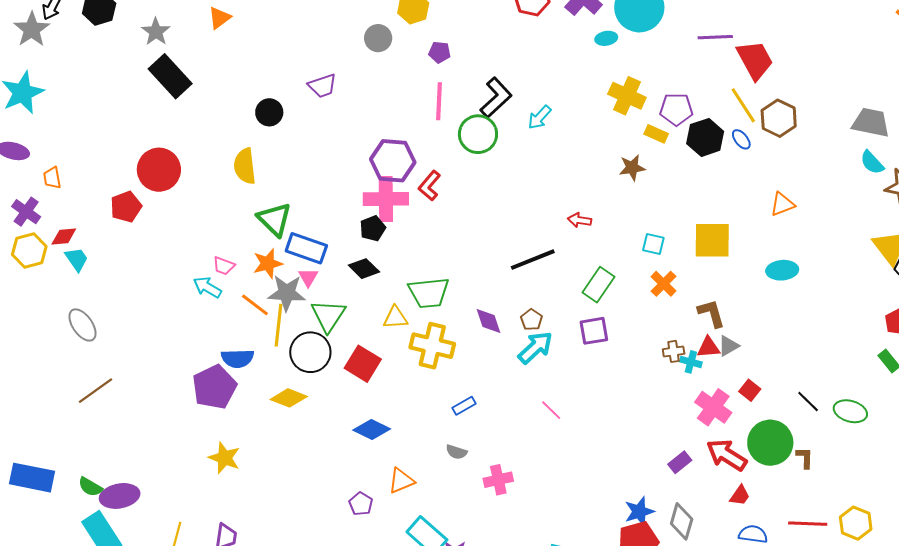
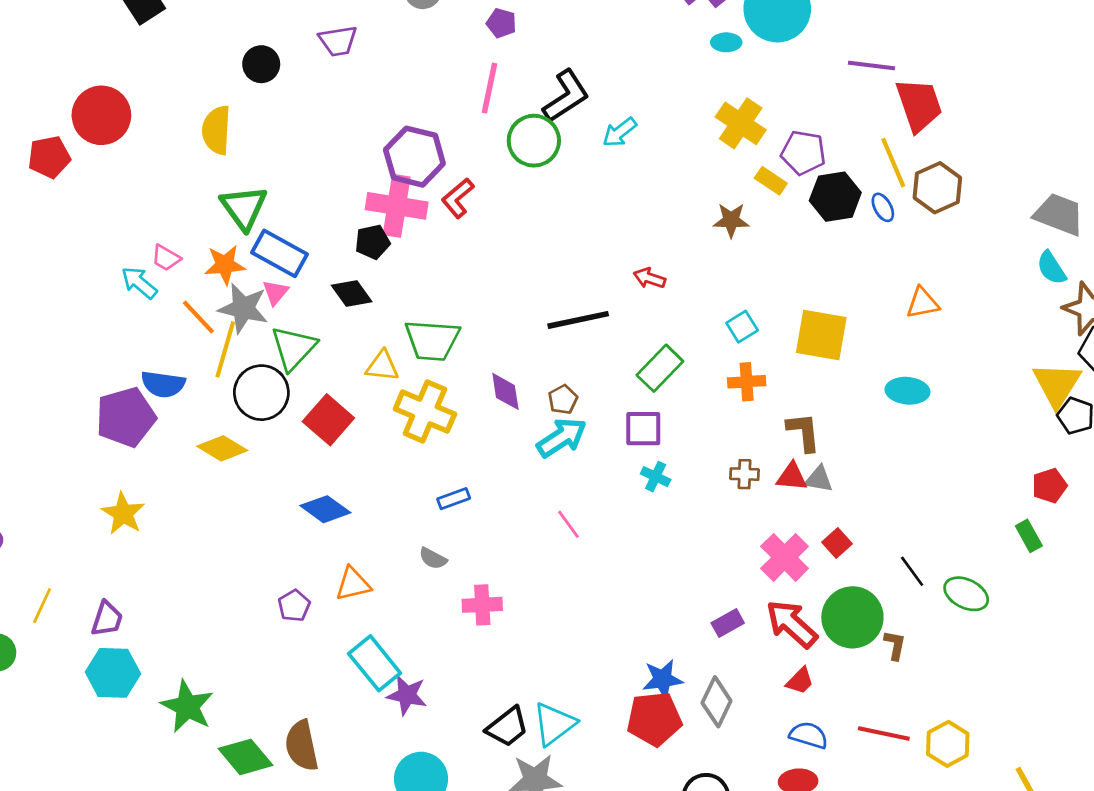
cyan square: (653, 244) -> (742, 327), turned 35
orange cross: (664, 284) -> (747, 382), turned 32
gray triangle: (728, 346) -> (819, 479), turned 30
cyan cross: (691, 362) -> (656, 477), moved

